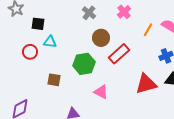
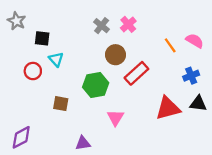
pink cross: (124, 12) -> (128, 24), moved
orange line: (148, 30) -> (170, 45), turned -64
cyan triangle: (50, 42) -> (56, 59), turned 40
pink triangle: (101, 92) -> (115, 118), turned 35

